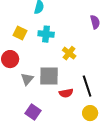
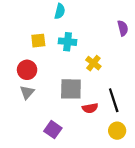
yellow square: (20, 33) -> (38, 41), turned -32
gray triangle: (27, 79) -> (27, 92), moved

